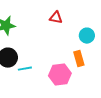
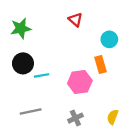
red triangle: (56, 18) -> (75, 20), turned 32

